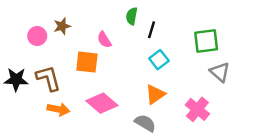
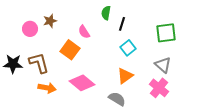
orange square: (87, 62) -> (70, 50), turned 30
gray triangle: (220, 72) -> (163, 65), moved

